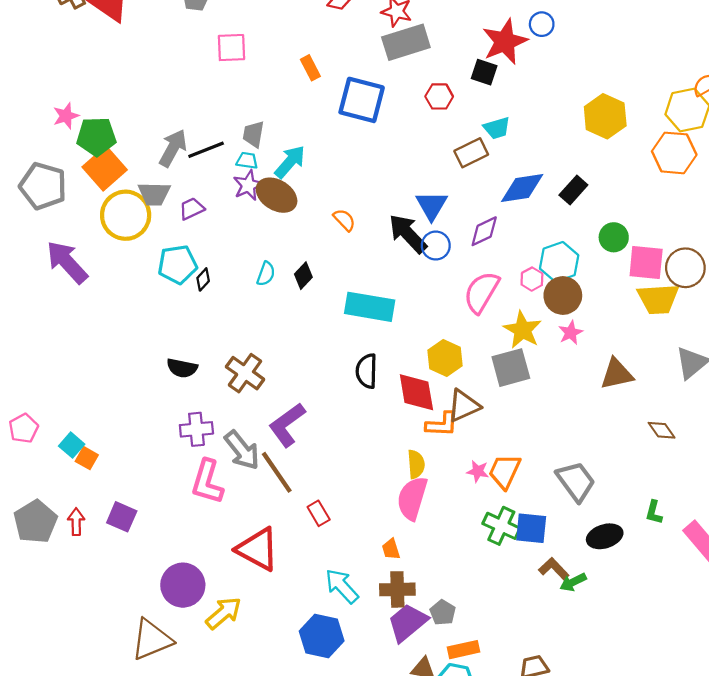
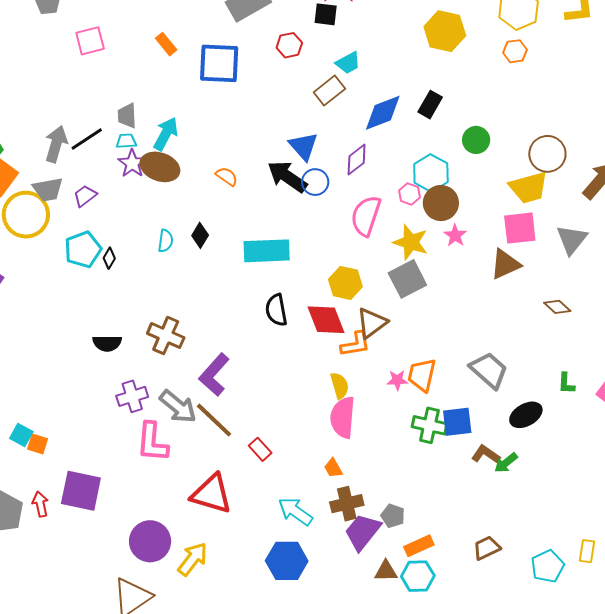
orange hexagon: (674, 153) -> (515, 51), size x0.6
pink square: (646, 262) -> (520, 228), moved
purple square: (122, 517) -> (81, 491), size x1.5

